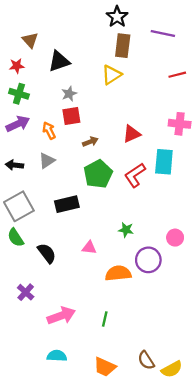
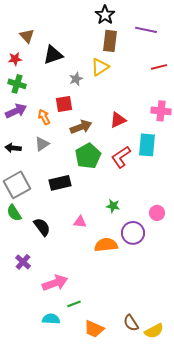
gray star: (69, 94) -> (76, 79), moved
brown arrow: (90, 142) -> (81, 127), size x1.5
green line: (105, 319) -> (74, 304), moved, turned 56

